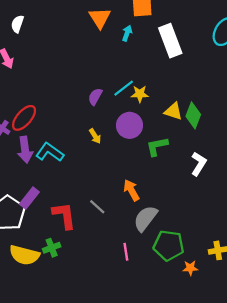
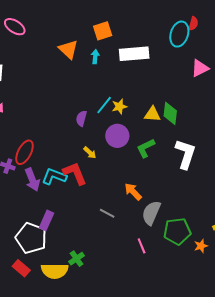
white rectangle: (170, 41) -> (134, 54), turned -60
white L-shape: (199, 164) -> (185, 154), size x1.4
red L-shape: (64, 216) -> (75, 173), moved

